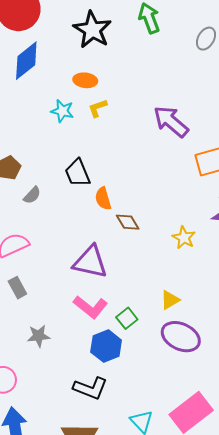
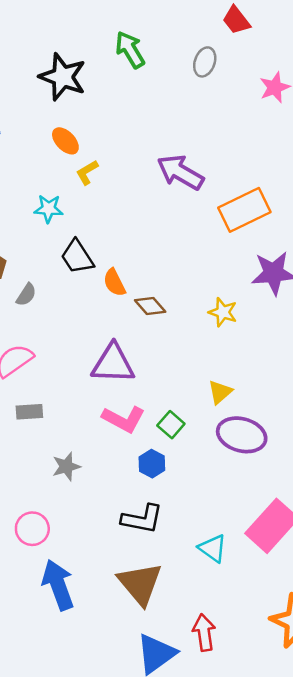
orange ellipse: (85, 80) -> (65, 141), turned 50
cyan star: (62, 111) -> (49, 209), moved
gray rectangle: (17, 288) -> (29, 412), turned -55
blue hexagon: (106, 346) -> (152, 464), size x0.7

